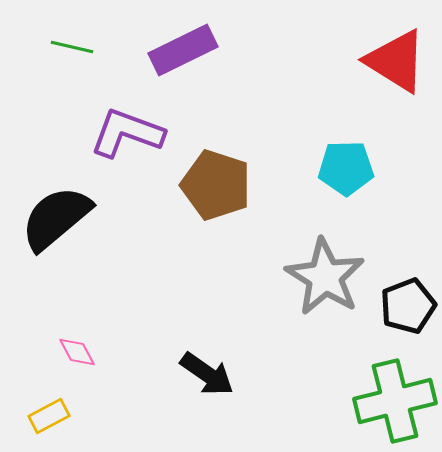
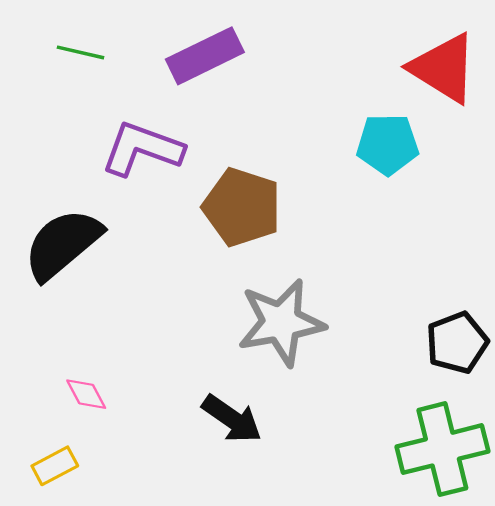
cyan pentagon: (346, 168) -> (388, 144), moved
gray star: (325, 277) -> (281, 322), moved, turned 30

